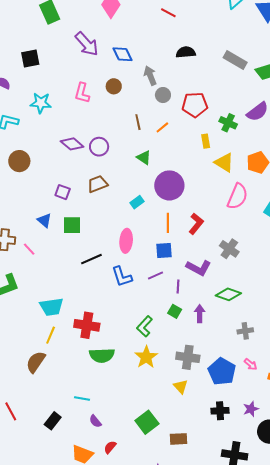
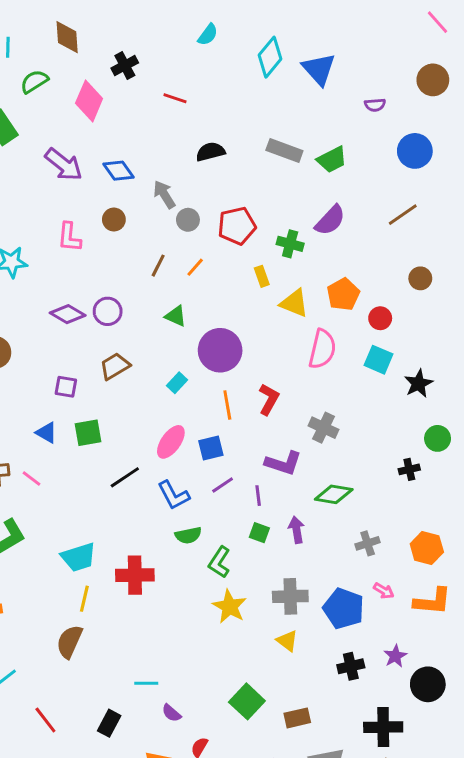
brown line: (138, 122) -> (158, 266), turned 49
pink ellipse: (126, 241) -> (171, 442), turned 40
blue square: (164, 251) -> (211, 448), moved
green semicircle: (102, 355) -> (188, 535), moved, size x0.7

